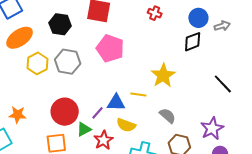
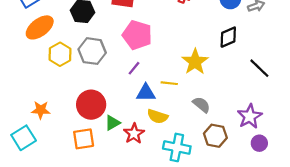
black diamond: (193, 42) -> (228, 37), moved
purple line: (98, 113) -> (134, 68), moved

